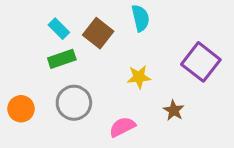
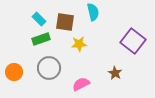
brown square: (98, 33) -> (65, 22), turned -30
yellow star: (139, 77) -> (79, 44), moved

